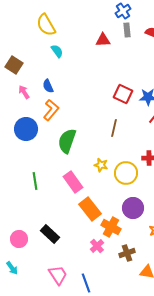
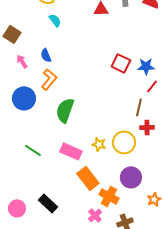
brown line: (114, 128) -> (139, 107), moved
yellow star: (101, 165) -> (99, 144), moved
green line: (35, 181) -> (33, 150), turned -48
pink rectangle: (73, 182) -> (71, 151), turned -30

